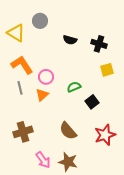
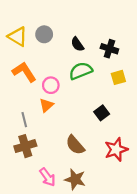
gray circle: (40, 21) -> (44, 34), moved
black semicircle: (70, 40) -> (77, 44), turned 40
green semicircle: (74, 87) -> (81, 71), moved, size x1.5
gray line: (20, 88) -> (24, 120), moved

